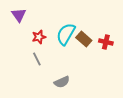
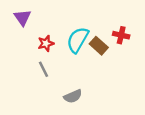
red cross: (106, 42) -> (121, 35), moved

